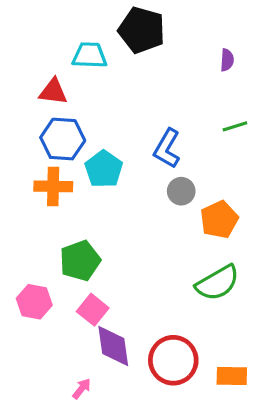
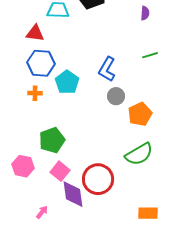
orange cross: (53, 186) -> (35, 93), size x0.6
red circle: (173, 360) -> (98, 179), moved
pink arrow: (82, 389) -> (42, 212), moved

